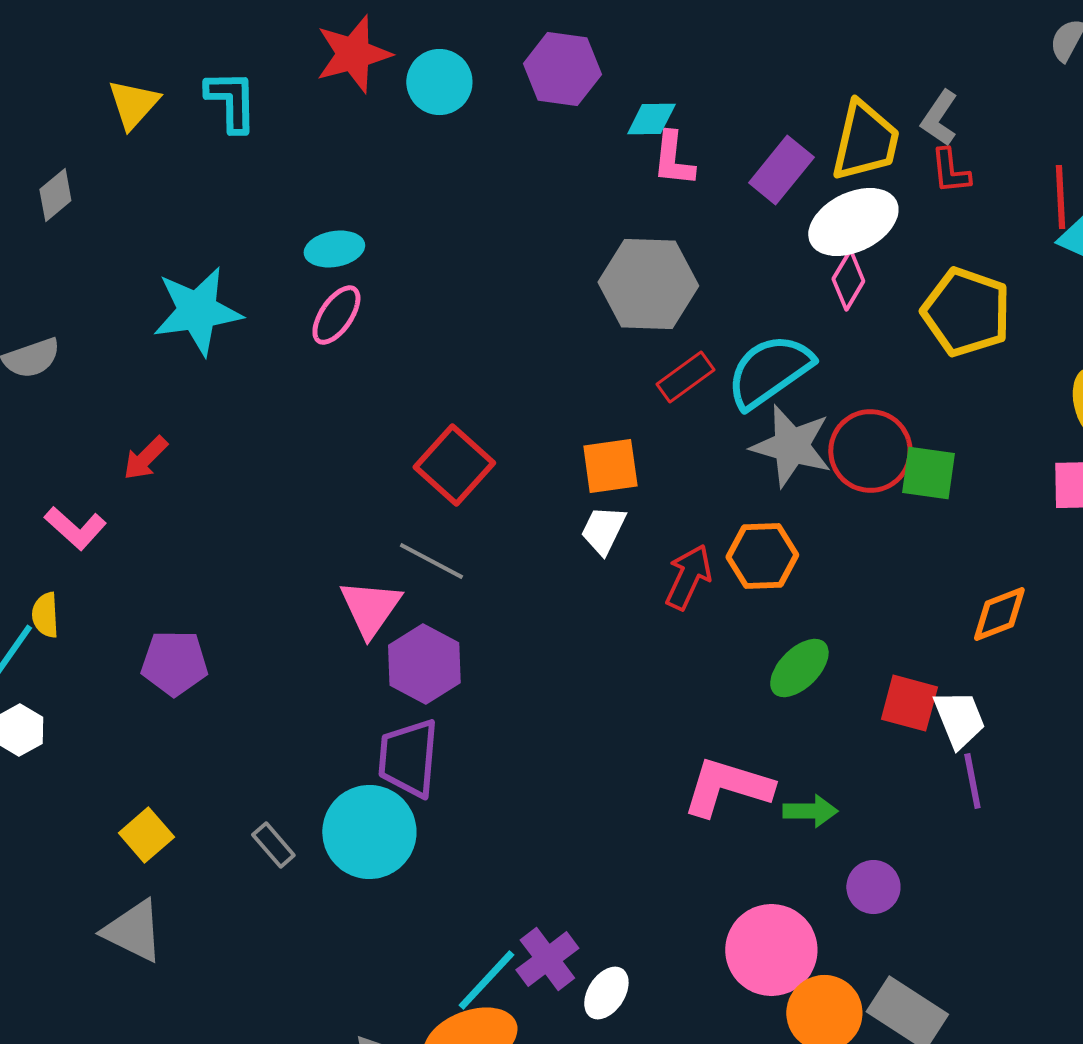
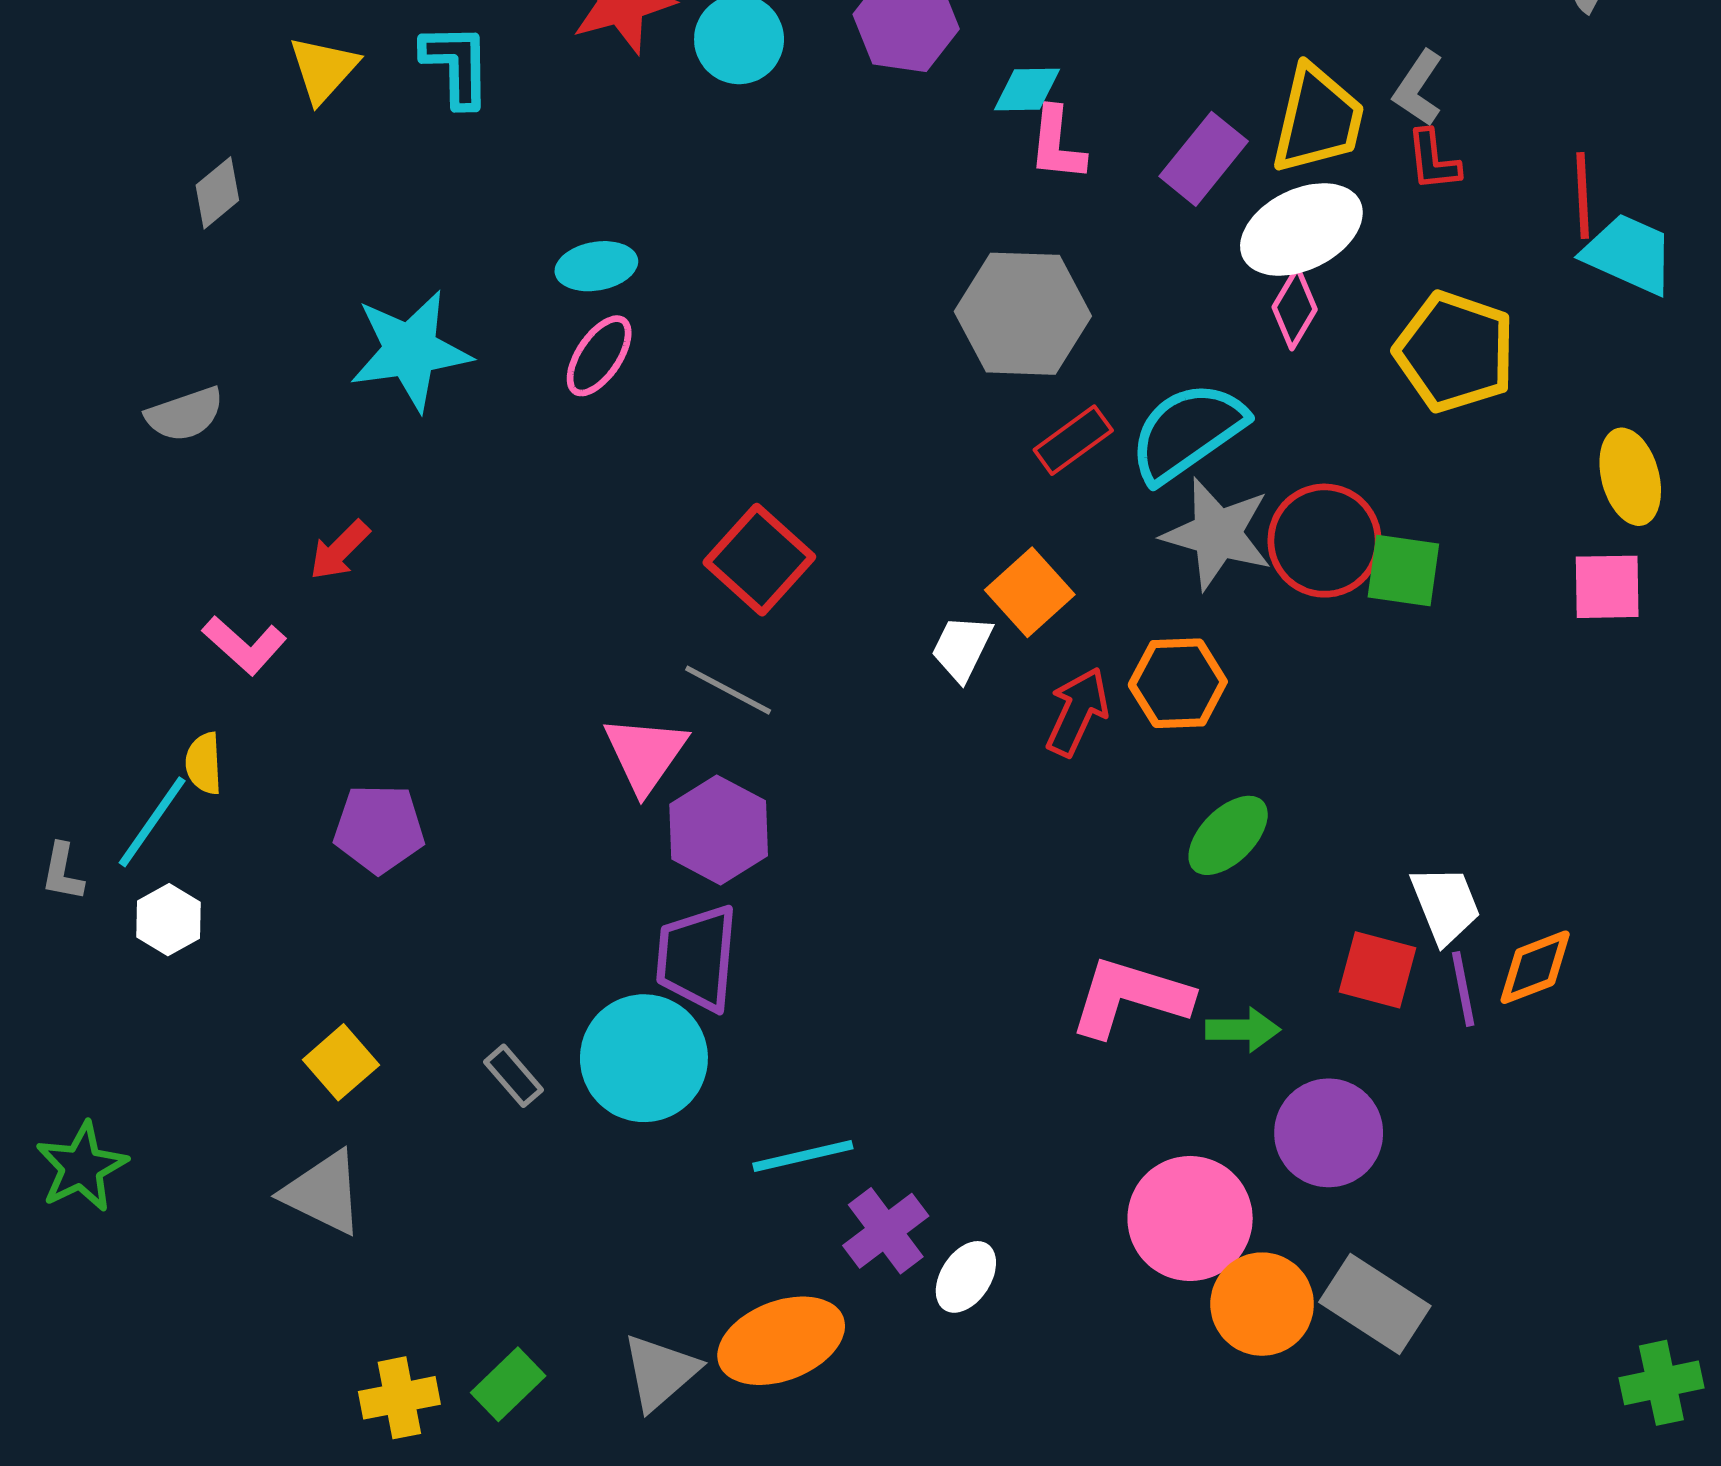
orange square: (610, 466) -> (1030, 592), moved, turned -34
orange diamond: (999, 614) -> (1535, 967), moved
red square: (909, 703) -> (1378, 970), moved
purple circle: (873, 887) -> (1329, 1133), size x1.5
cyan line: (486, 980) -> (803, 1156), moved, turned 34

